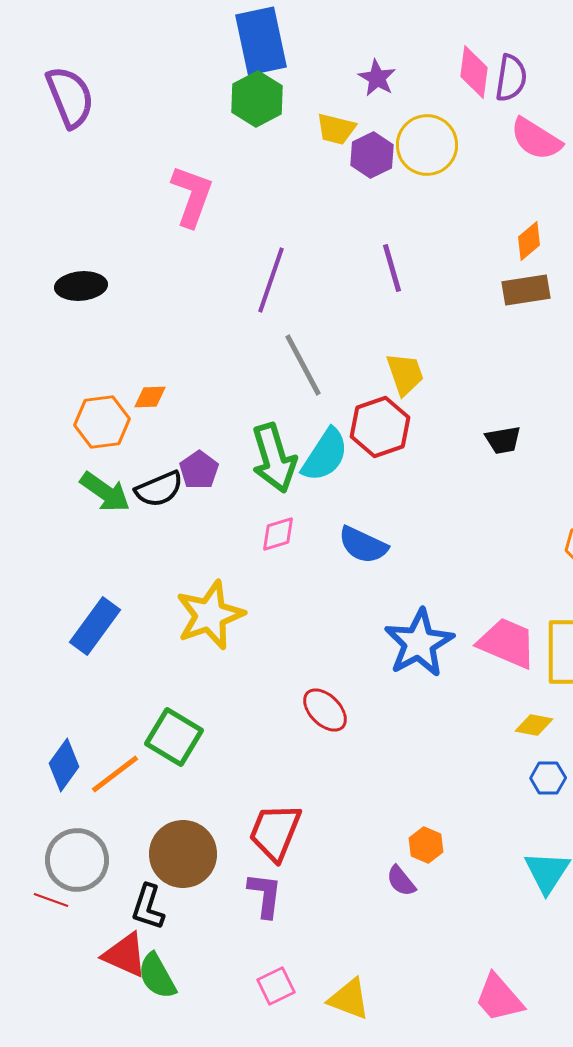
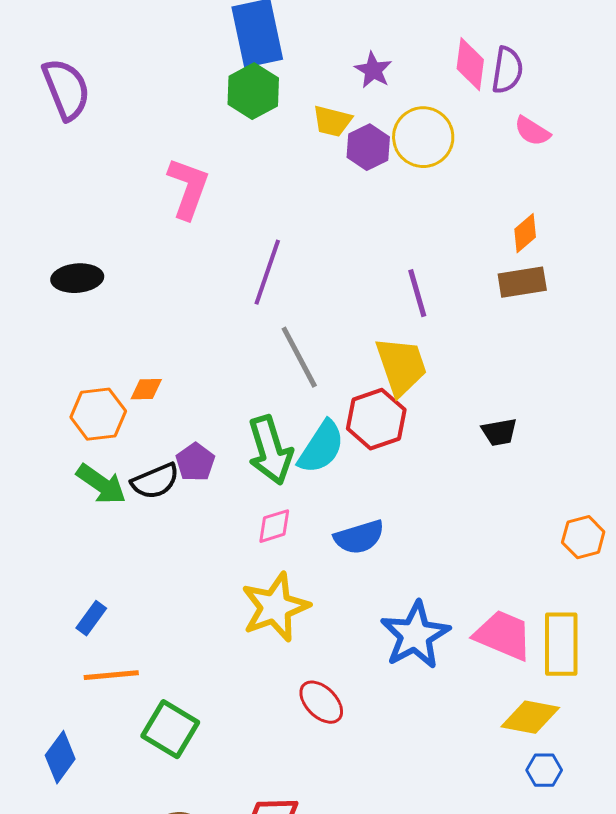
pink semicircle: (536, 139) -> (532, 131), size x0.7
purple line: (392, 268) -> (417, 293), moved
yellow trapezoid: (405, 374) -> (401, 366), size x1.4
blue semicircle: (363, 545) -> (359, 537), turned -42
yellow star: (210, 615) -> (275, 607), moved
blue rectangle: (95, 626) -> (91, 618), size x0.6
yellow diamond: (534, 725) -> (530, 717), size x1.5
orange line: (115, 774) -> (111, 675), moved, turned 32

